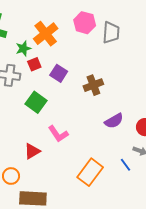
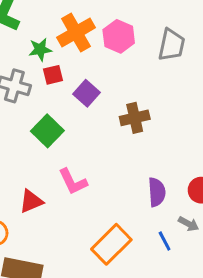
pink hexagon: (85, 23) -> (119, 36), moved
purple semicircle: (114, 121) -> (157, 192), moved, turned -72

